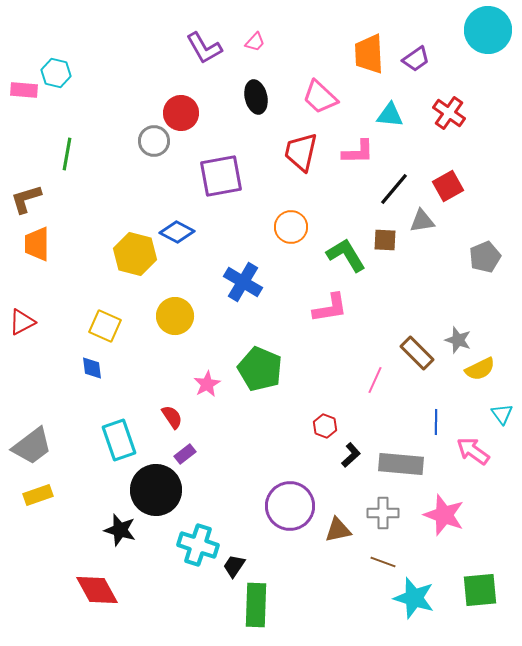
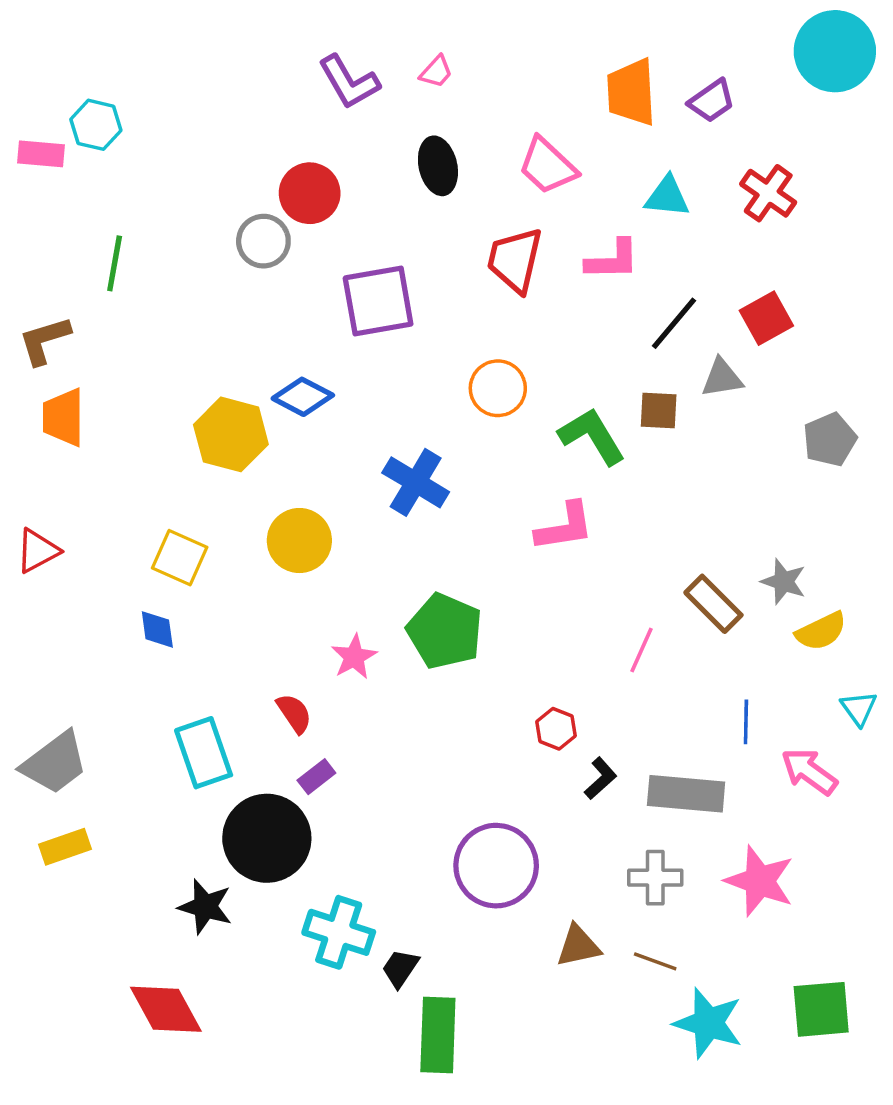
brown triangle: (338, 530) -> (578, 946), moved

